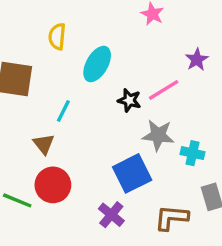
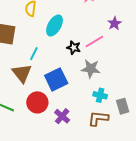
brown triangle: (44, 144) -> (22, 73), size x1.5
cyan cross: (193, 153) -> (100, 95), moved
blue square: (132, 173) -> (56, 79), moved
red circle: (53, 185) -> (37, 102), moved

